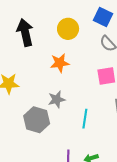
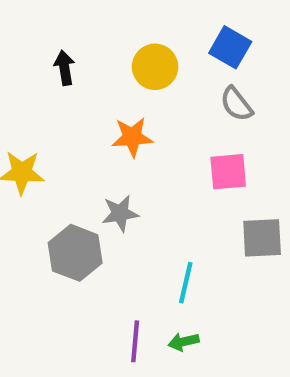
black arrow: (25, 32) -> (64, 68), size x0.6
cyan line: (85, 119) -> (186, 283), moved

